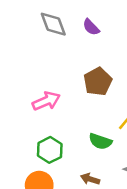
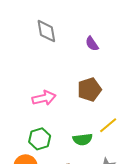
gray diamond: (53, 24) -> (46, 31), moved
green semicircle: (100, 141) -> (83, 139), turned -36

